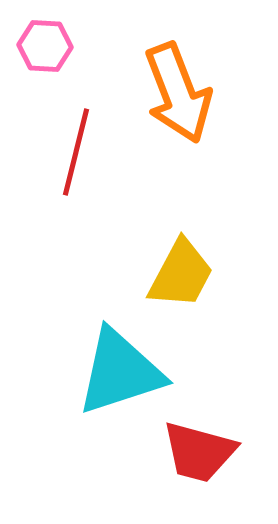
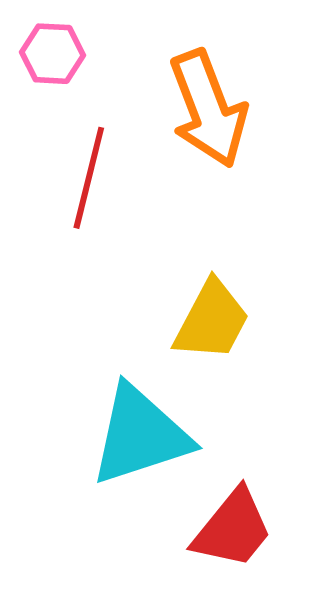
red trapezoid: (199, 452) -> (233, 529), turned -66

